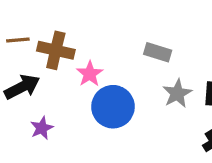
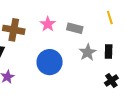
pink star: (90, 74) -> (48, 24), moved

